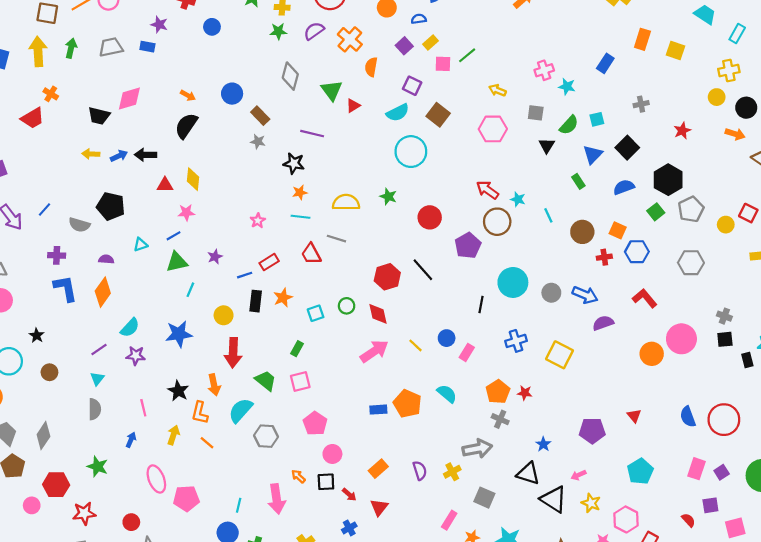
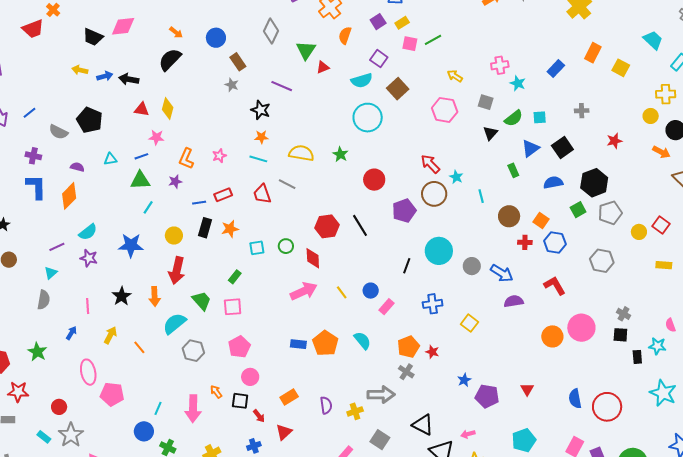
yellow square: (559, 355) -> (469, 323), size x0.7
orange L-shape: (200, 413) -> (186, 159), moved
blue star: (543, 444) -> (464, 380), moved

